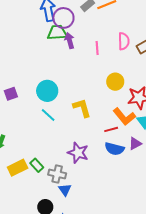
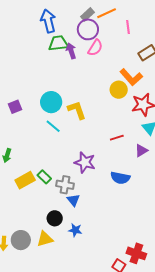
purple circle: (63, 18) -> (88, 29), moved
pink semicircle: (124, 41) -> (95, 48), moved, turned 36
pink line: (97, 48) -> (128, 27), moved
yellow L-shape: (82, 108) -> (77, 110), moved
orange L-shape: (124, 117) -> (131, 77), moved
blue semicircle: (115, 149) -> (120, 178), moved

